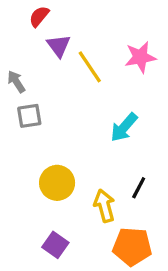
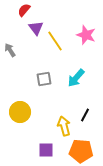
pink star: (140, 57) -> (86, 35), turned 30
gray square: (29, 116) -> (44, 79), moved
yellow circle: (57, 183) -> (20, 112), moved
purple square: (55, 245) -> (46, 150), moved, turned -35

